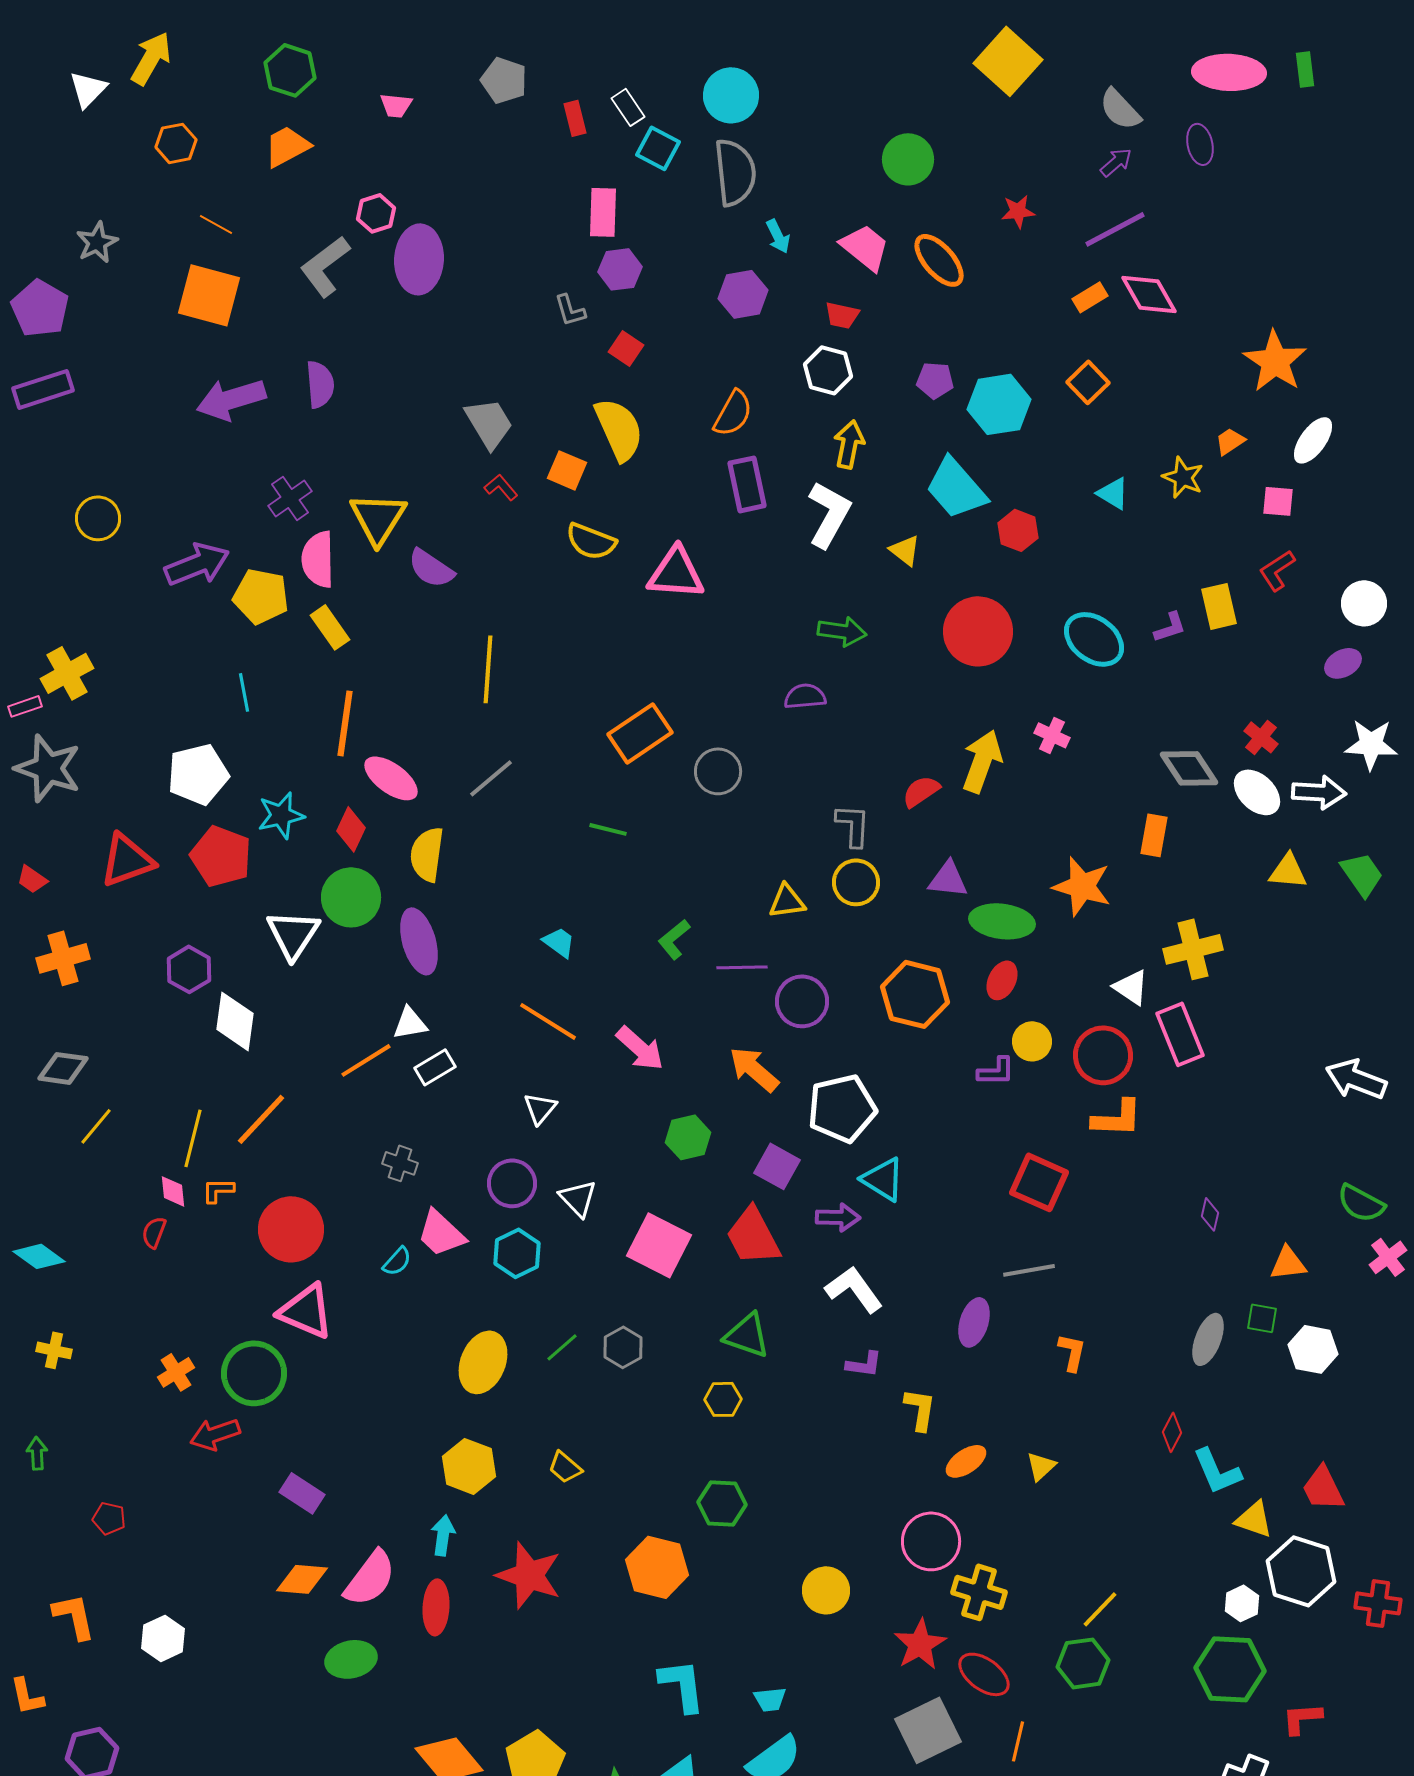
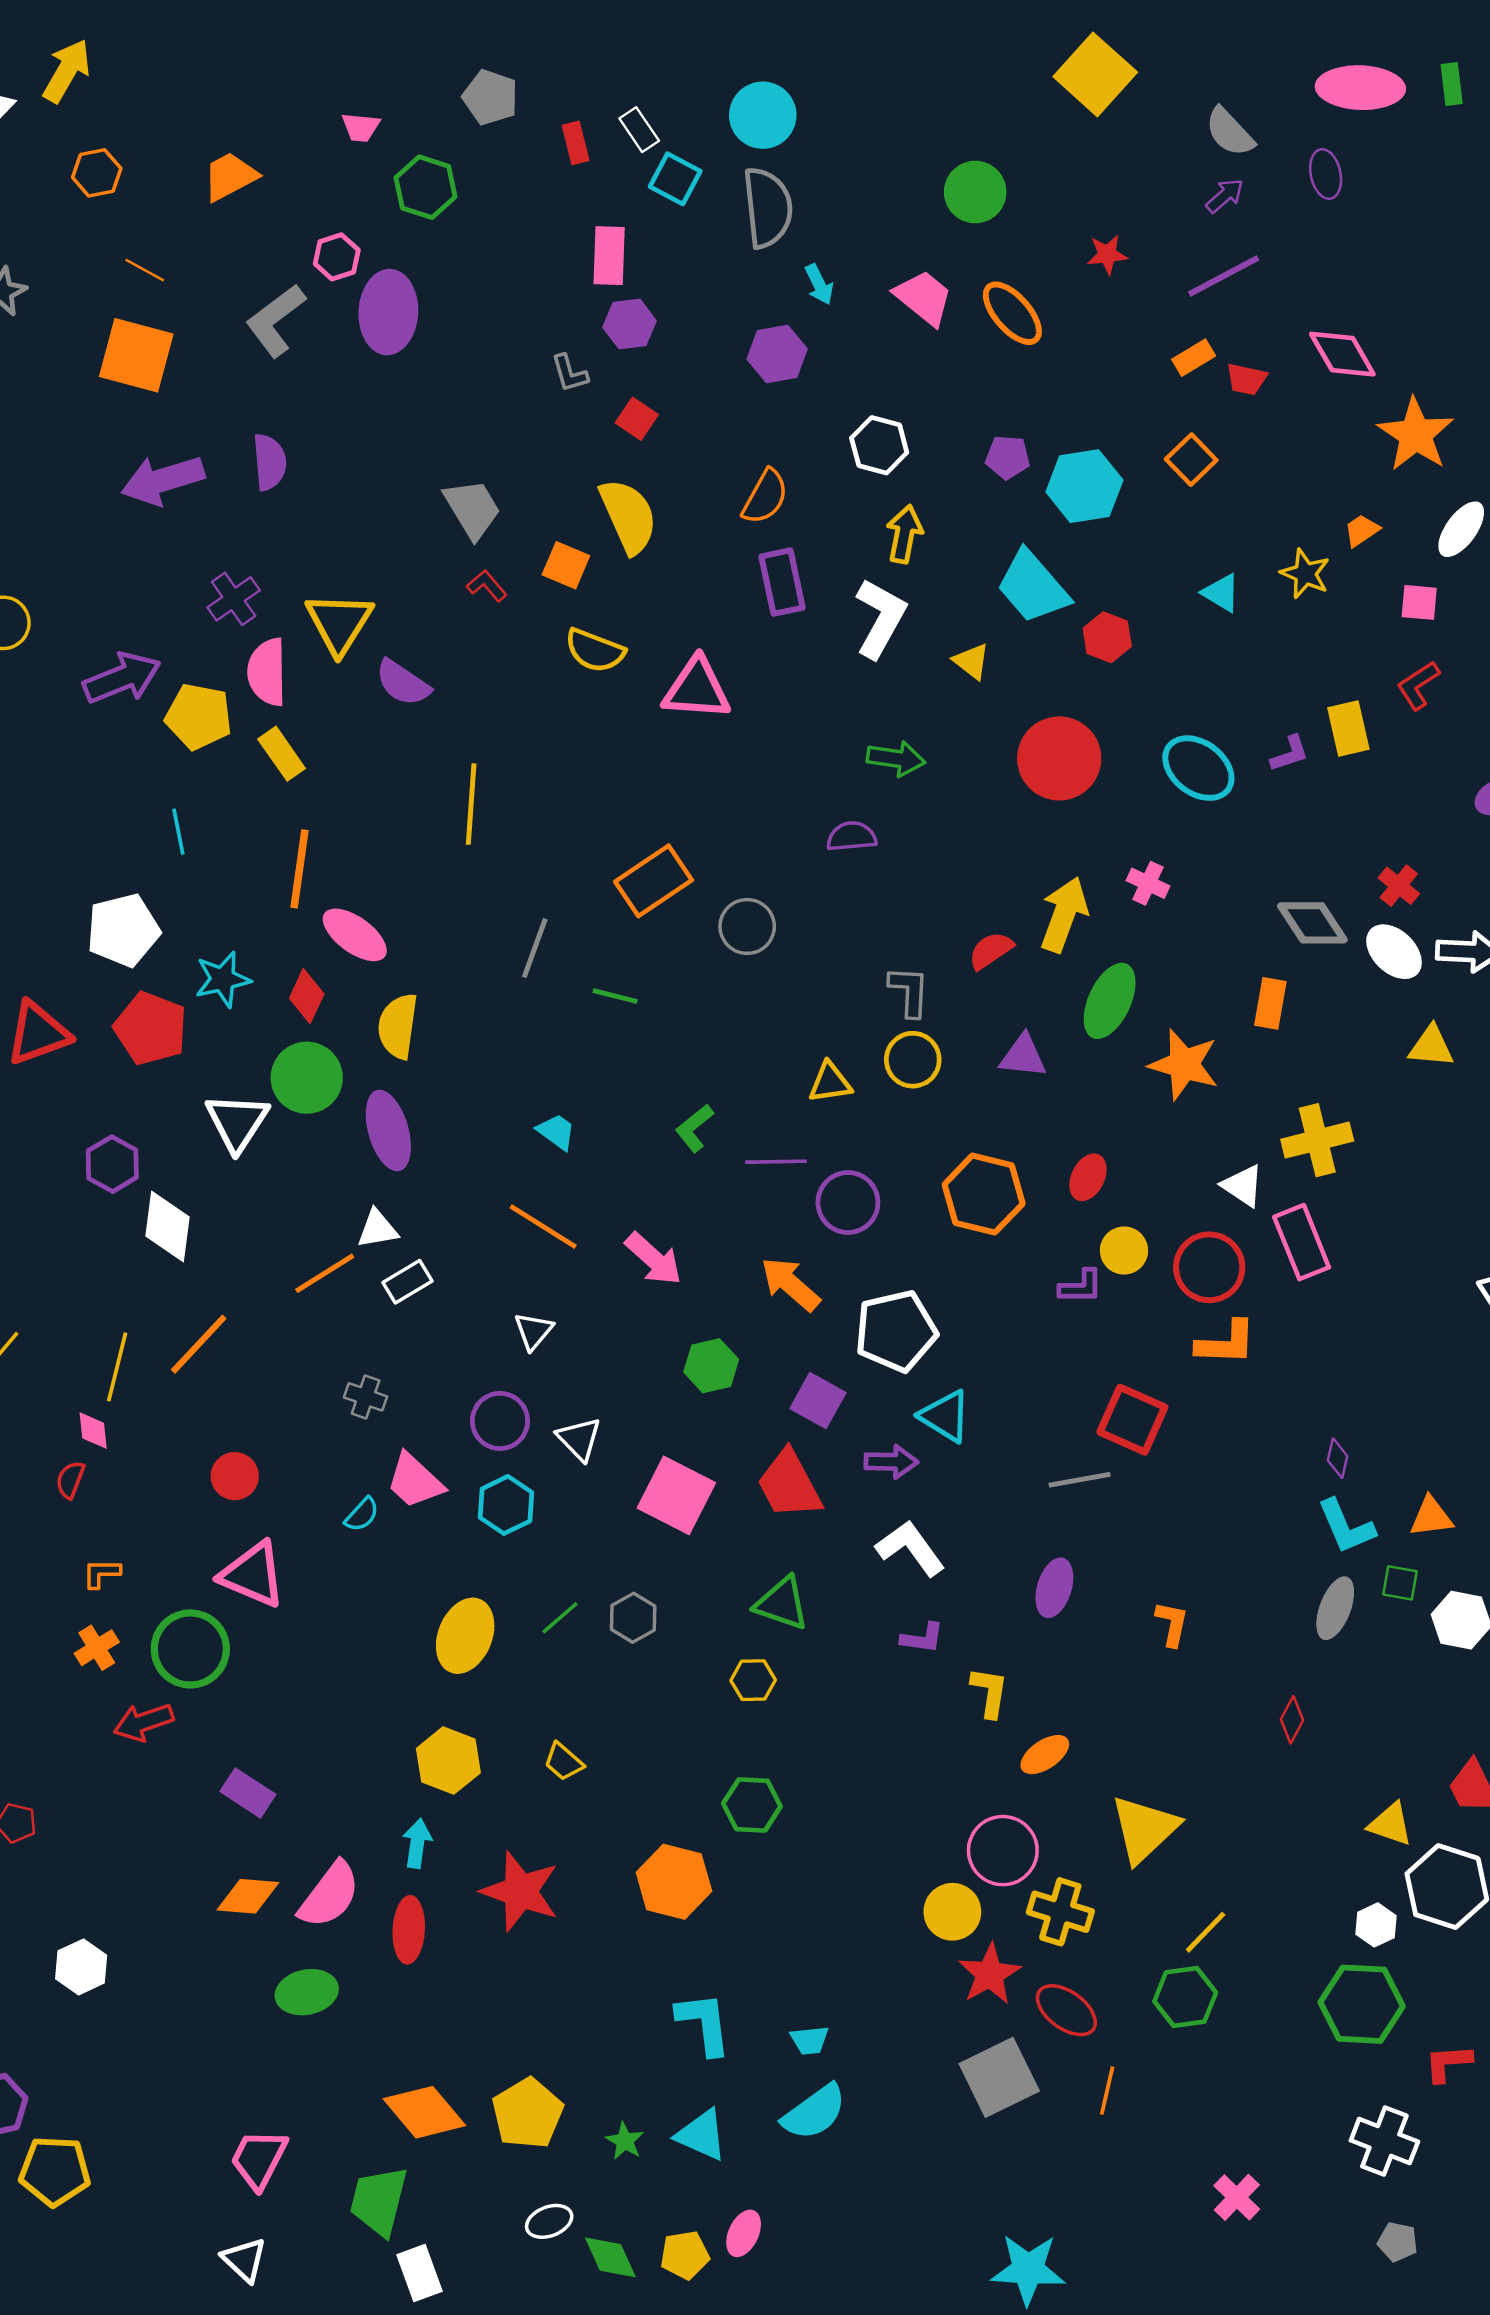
green hexagon: (290, 70) -> (426, 187), moved
pink diamond: (1149, 294) -> (1342, 354), moved
red trapezoid: (842, 315) -> (1246, 379), moved
gray line: (491, 778) -> (535, 948), moved, turned -30
green ellipse: (1002, 921) -> (1110, 1001), moved, turned -72
orange L-shape: (218, 1190) -> (102, 1573), moved
red circle: (291, 1229) -> (235, 1476), size x0.6
gray line: (1029, 1270) -> (1080, 1480), moved
yellow triangle: (1041, 1466) -> (1144, 1829), moved, size x2.0
cyan L-shape: (1217, 1471) -> (1346, 1527), moved
yellow circle: (826, 1590) -> (952, 1912), moved

